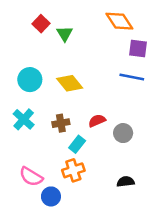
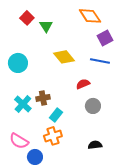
purple square: (138, 48) -> (105, 38), turned -35
yellow diamond: (70, 83) -> (64, 57), moved
cyan cross: (24, 119) -> (23, 104), moved
red semicircle: (97, 121) -> (83, 84), moved

